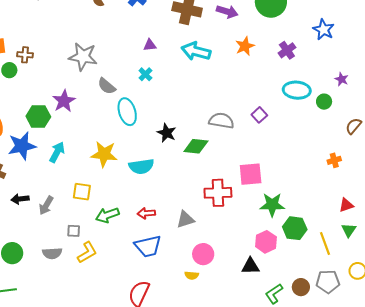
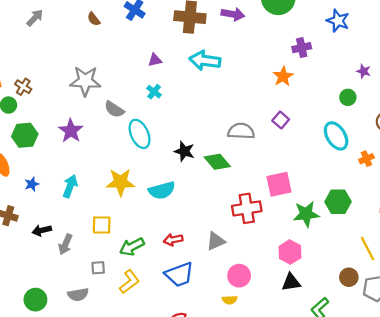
orange star: (245, 46) -> (283, 76), moved
purple cross: (287, 50) -> (302, 48), turned 30
brown cross: (25, 55) -> (23, 87), turned 35
cyan ellipse: (297, 90) -> (336, 136), moved, turned 60
green hexagon: (38, 117) -> (25, 135), moved
blue star: (22, 146) -> (32, 184), size x0.5
green diamond: (196, 146) -> (217, 162), turned 50
black arrow: (20, 199) -> (42, 230), moved
green hexagon: (295, 228) -> (338, 202), moved
pink hexagon: (266, 242) -> (290, 252), moved
yellow L-shape: (87, 253) -> (129, 282), moved
brown circle: (301, 287) -> (349, 277), moved

